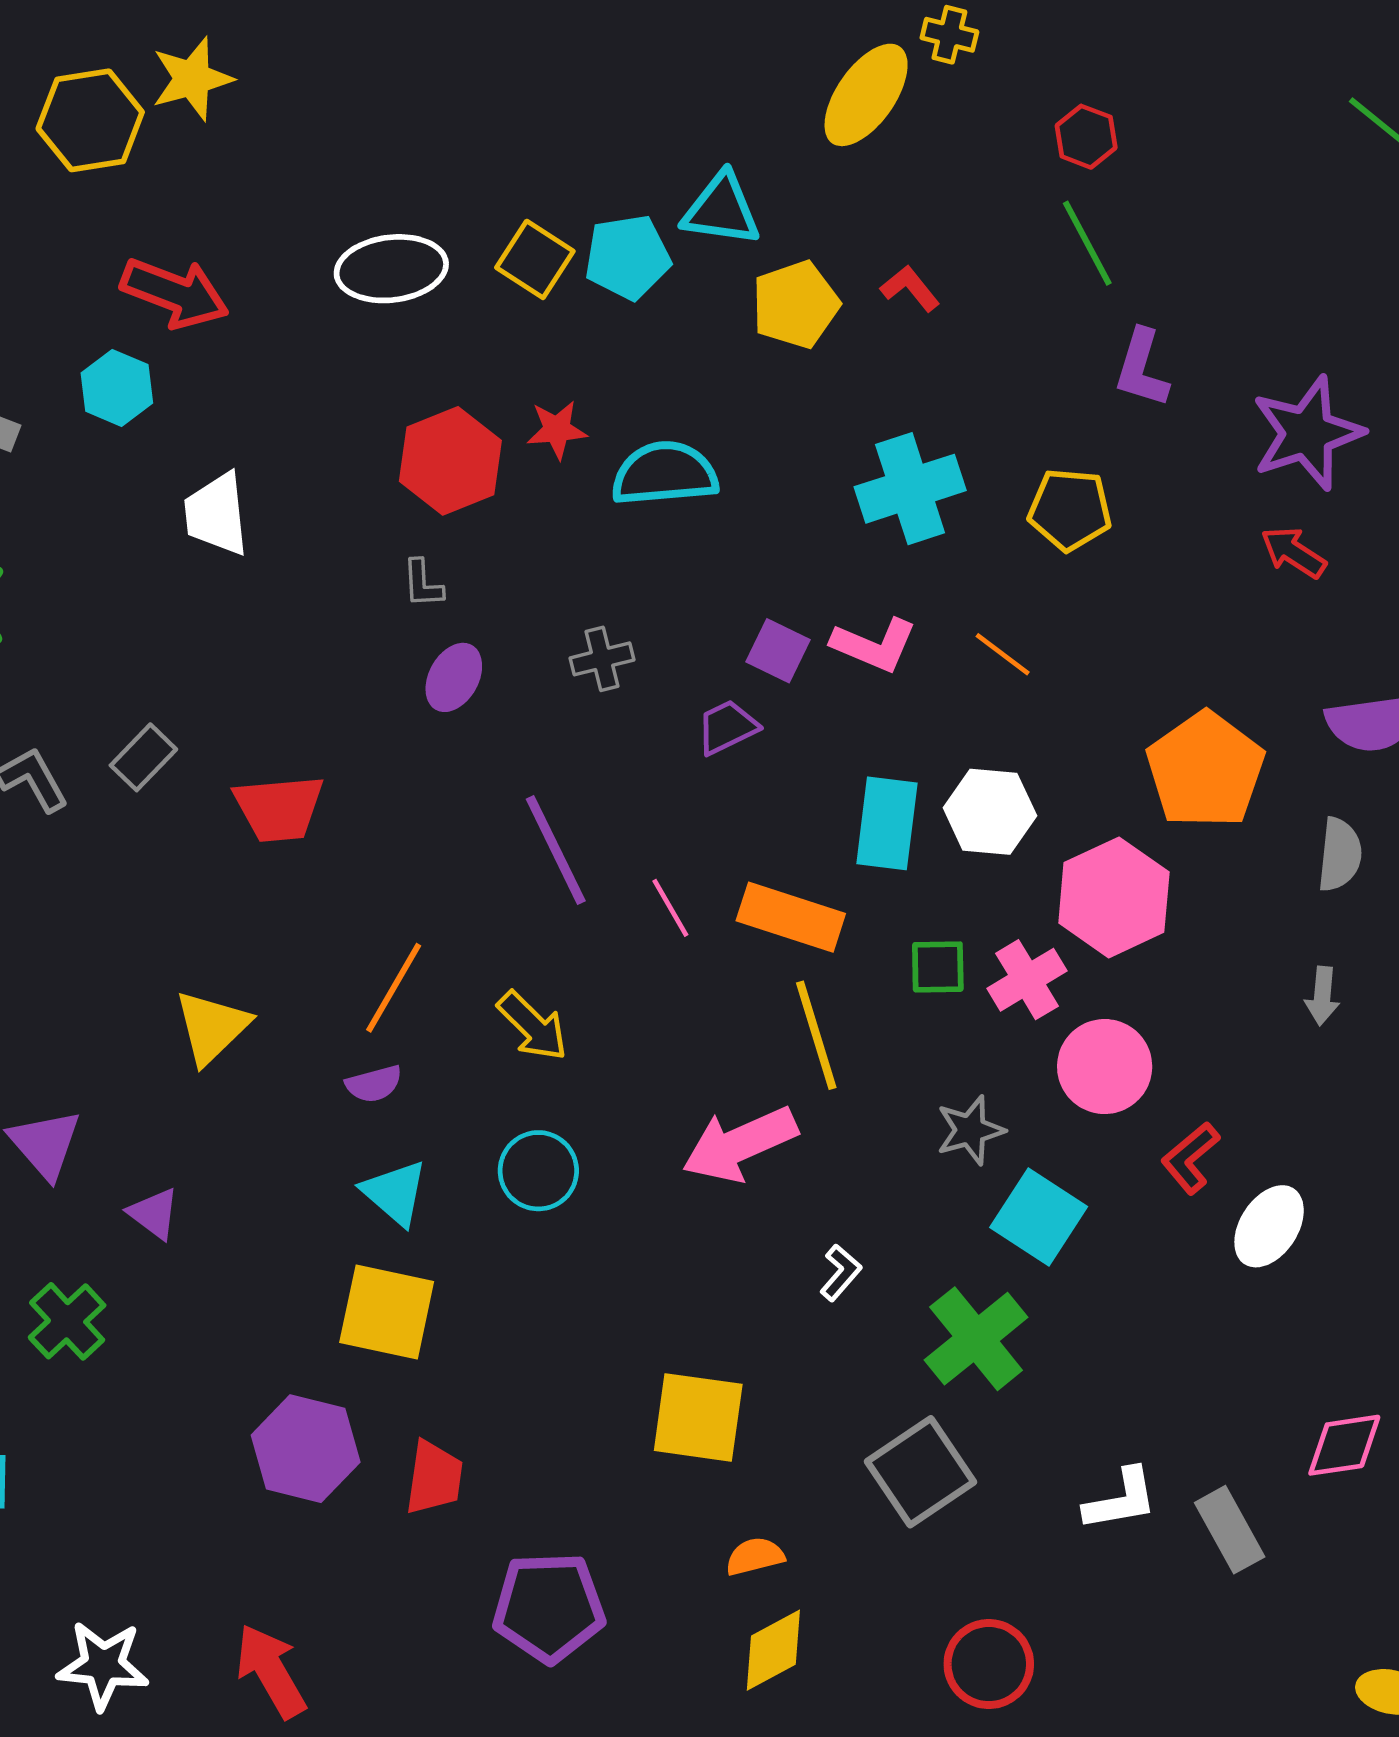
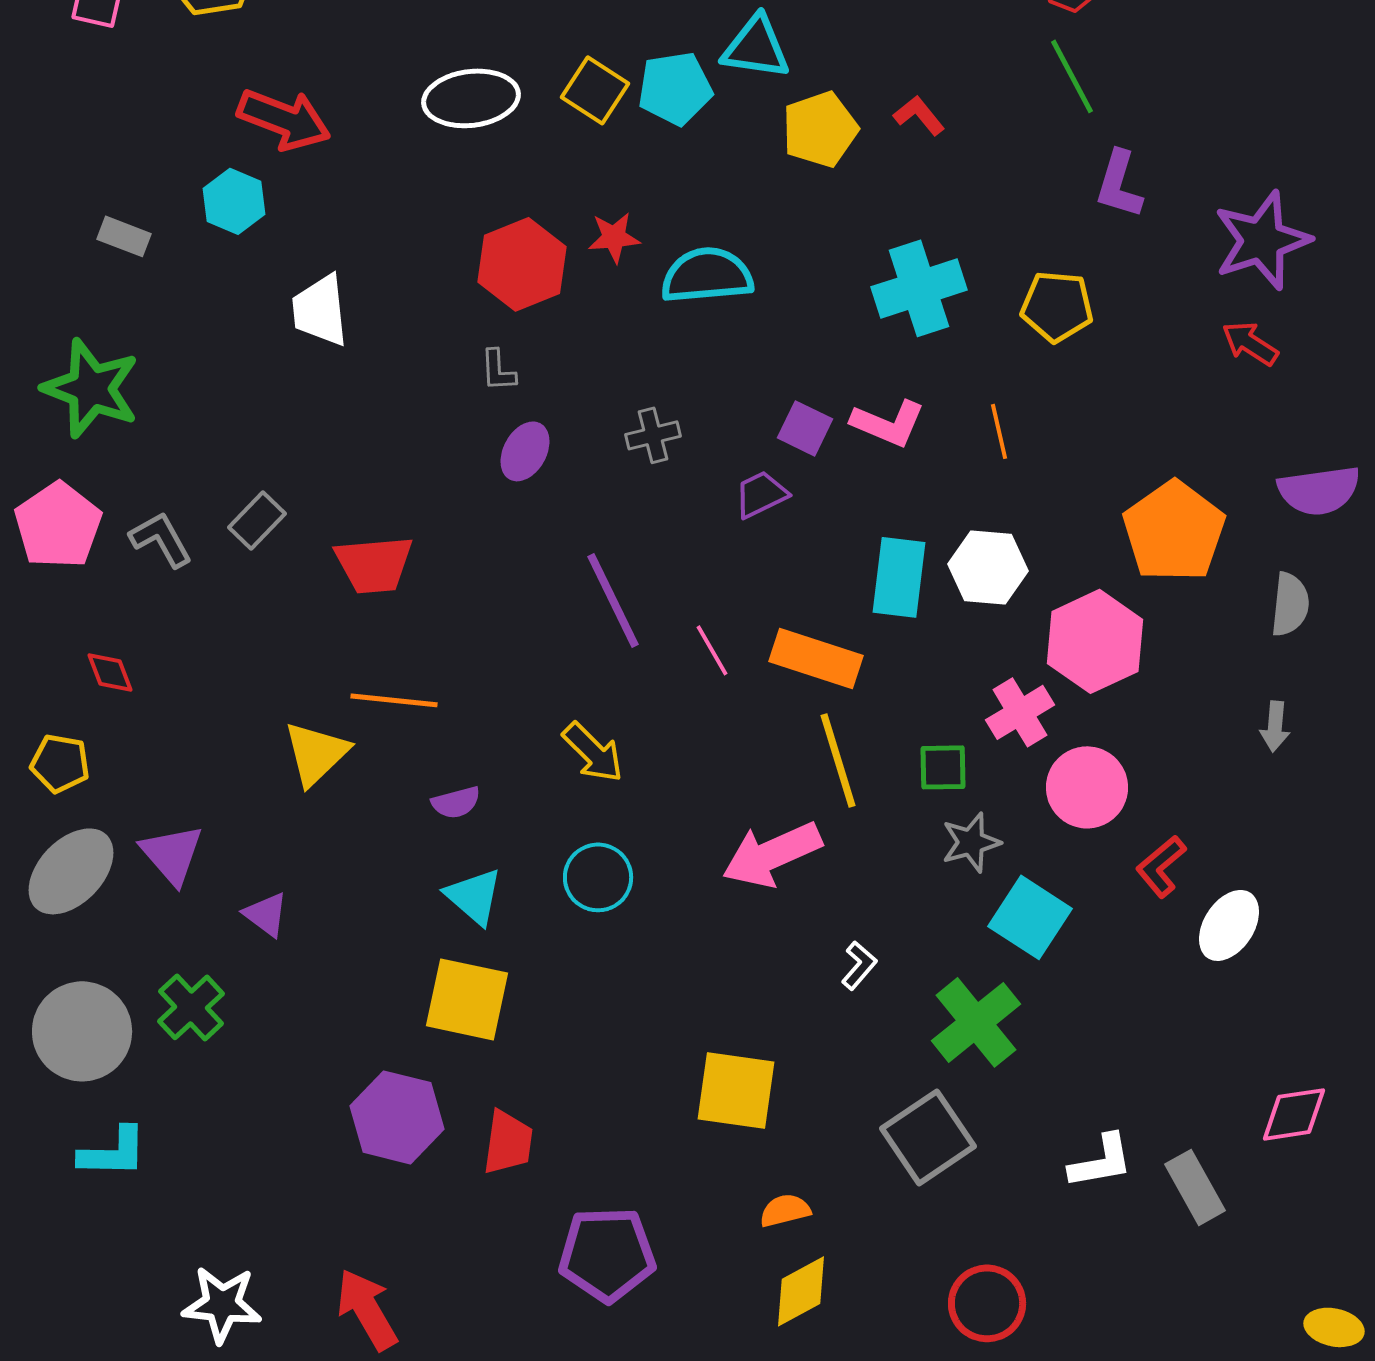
orange line: (1003, 654) -> (999, 431), turned 40
green square: (938, 967) -> (943, 767), moved
orange line: (394, 988) -> (394, 700), moved, turned 66

